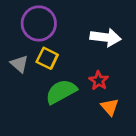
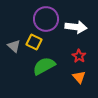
purple circle: (39, 23) -> (46, 19), moved
red star: (99, 81) -> (79, 56), moved

